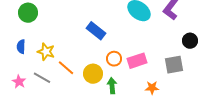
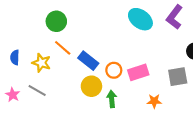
green circle: (28, 13) -> (56, 21), moved
blue rectangle: (96, 31) -> (88, 61), moved
orange line: (66, 68) -> (63, 48), moved

